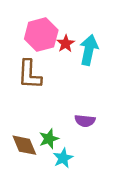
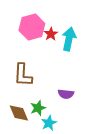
brown L-shape: (30, 74) -> (23, 75), moved

